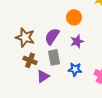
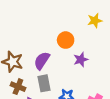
purple star: (77, 41) -> (81, 60), moved

